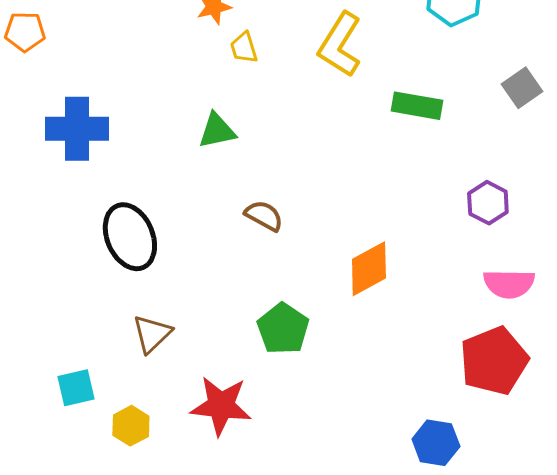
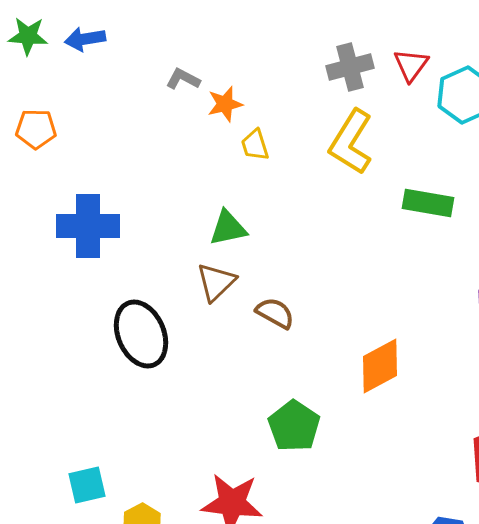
brown triangle: (152, 334) -> (216, 282), moved

